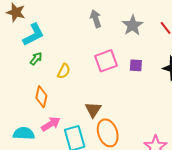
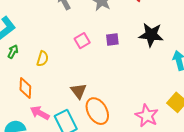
pink square: (106, 61) -> (82, 41), size x0.7
pink arrow: (51, 124) -> (40, 113), turned -108

